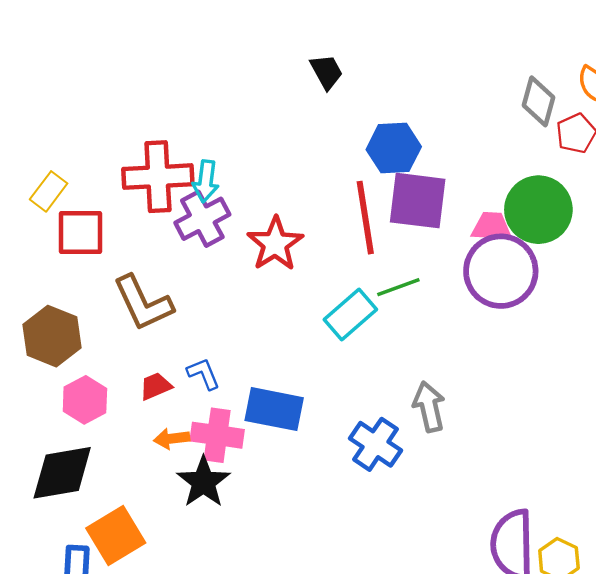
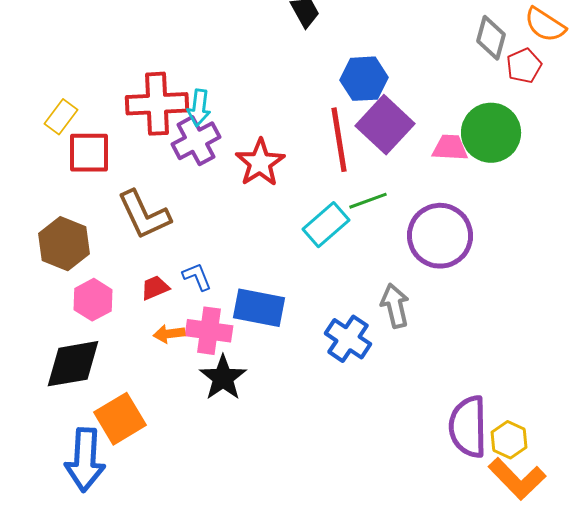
purple square: (418, 201) -> (385, 125), turned 36
purple circle: (501, 271) -> (440, 236), moved
black star: (203, 482) -> (223, 378), moved

